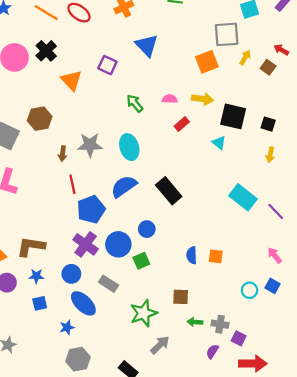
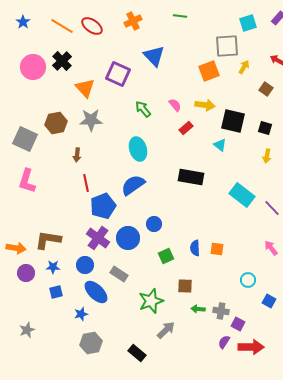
purple square: (107, 65) -> (118, 74), size x1.4
brown square: (268, 67) -> (266, 89), moved
pink semicircle: (170, 99) -> (175, 105), turned 48
gray star: (90, 145) -> (91, 120), moved
black rectangle: (169, 191) -> (191, 177), moved, turned -40
green square: (141, 261) -> (166, 256), moved
blue square: (272, 286) -> (269, 301), moved
purple semicircle: (212, 351) -> (224, 342), moved

